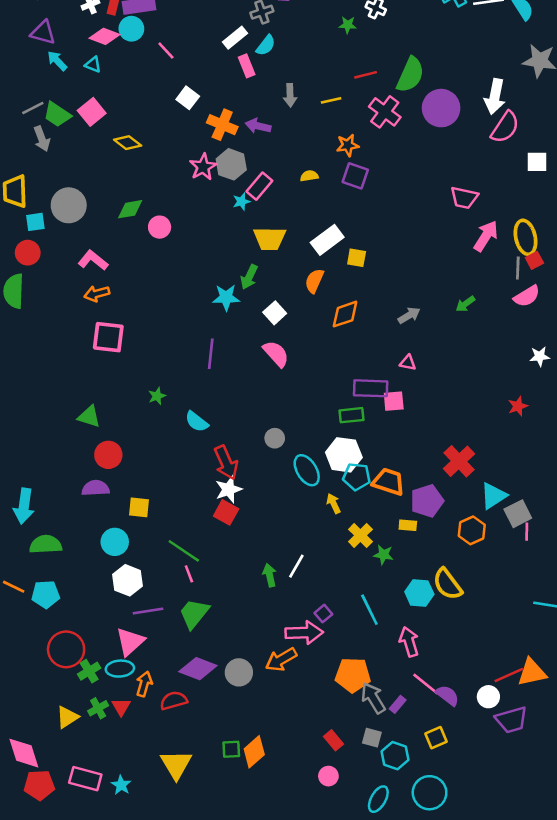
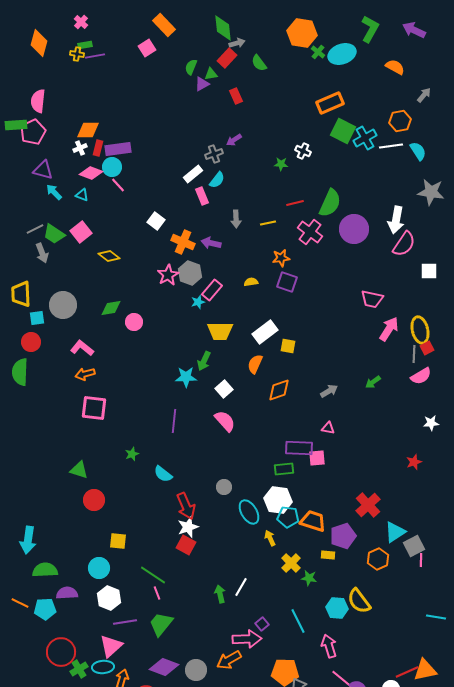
pink line: (166, 50) -> (118, 185), moved
purple semicircle: (96, 488) -> (67, 593), moved

